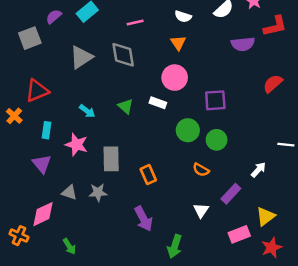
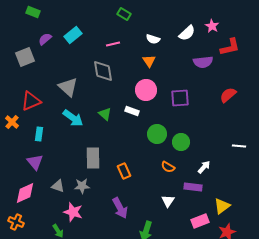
gray triangle: (81, 57) -> (68, 87), moved, turned -45
purple square: (215, 100) -> (180, 98), moved
cyan arrow: (87, 111) -> (73, 118), size x1.5
pink star: (76, 145) -> (73, 212), moved
white arrow: (258, 170) -> (204, 167), moved
purple rectangle: (231, 194) -> (193, 187), turned 54
pink diamond: (43, 214) -> (25, 193), moved

